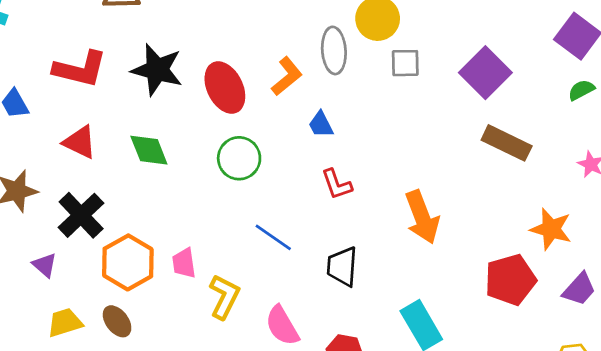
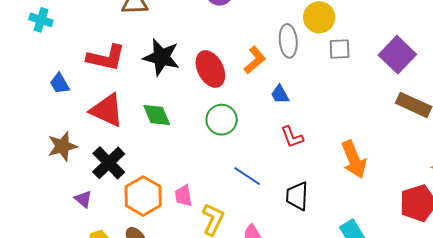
red triangle: (80, 142) -> (107, 110), size x1.4

